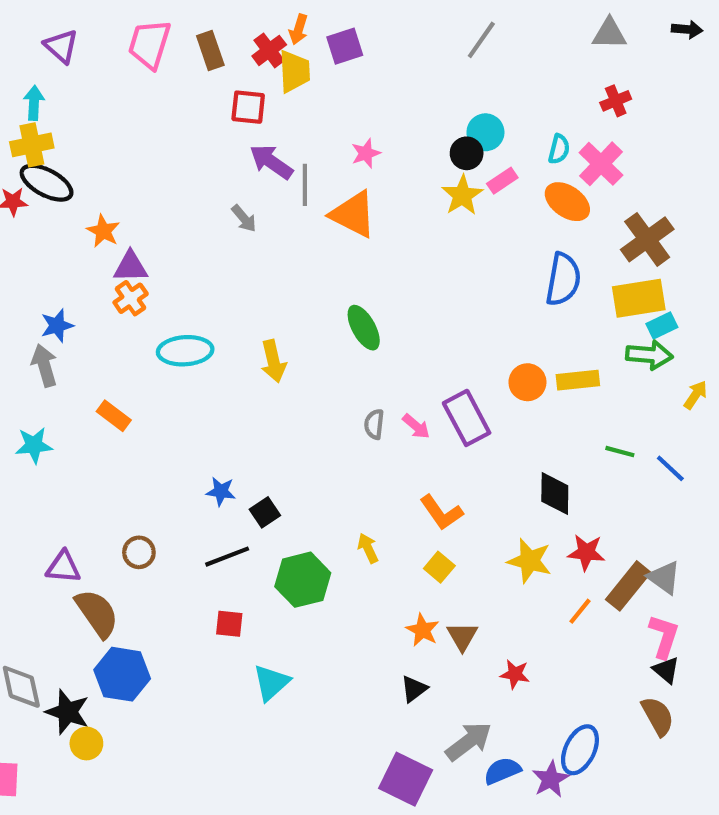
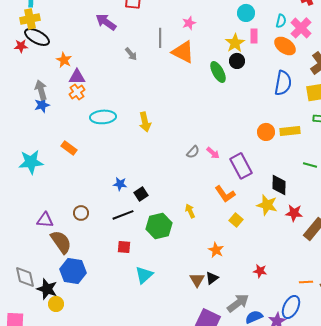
black circle: (467, 153) -> (237, 61), moved
purple arrow: (271, 162) -> (106, 22), moved
pink rectangle: (502, 181) -> (254, 36), turned -56
green ellipse: (364, 328) -> (218, 72), moved
gray arrow: (44, 365) -> (41, 90), moved
purple rectangle: (467, 418) -> (241, 166), moved
gray semicircle: (374, 424) -> (193, 152), turned -144
cyan star: (34, 445) -> (31, 162), size x1.4
yellow star: (530, 561) -> (267, 205), moved
yellow square: (439, 567) -> (236, 220), moved
orange line: (580, 611) -> (306, 282), moved, turned 48
brown triangle: (462, 636) -> (197, 280), moved

